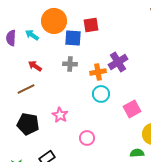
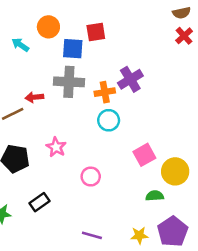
orange circle: (54, 21) -> (48, 27), size x0.7
gray cross: (70, 64) -> (69, 82), size x1.6
red arrow: (35, 66) -> (34, 97), moved, turned -40
pink square: (132, 109) -> (144, 155), moved

